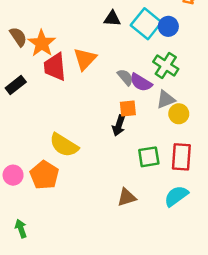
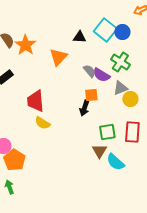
black triangle: (112, 19) -> (79, 37), moved
red trapezoid: (55, 67) -> (35, 101), moved
yellow semicircle: (64, 145) -> (42, 123), size x0.7
orange pentagon: (44, 175) -> (14, 160), moved
cyan semicircle: (176, 196) -> (115, 162), moved, turned -102
brown triangle: (127, 197) -> (99, 151), moved, turned -42

